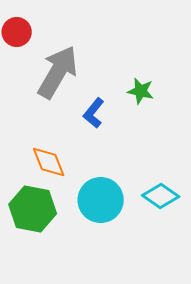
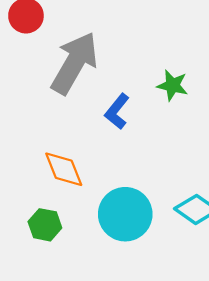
green hexagon: (33, 209) -> (45, 225), size x0.6

